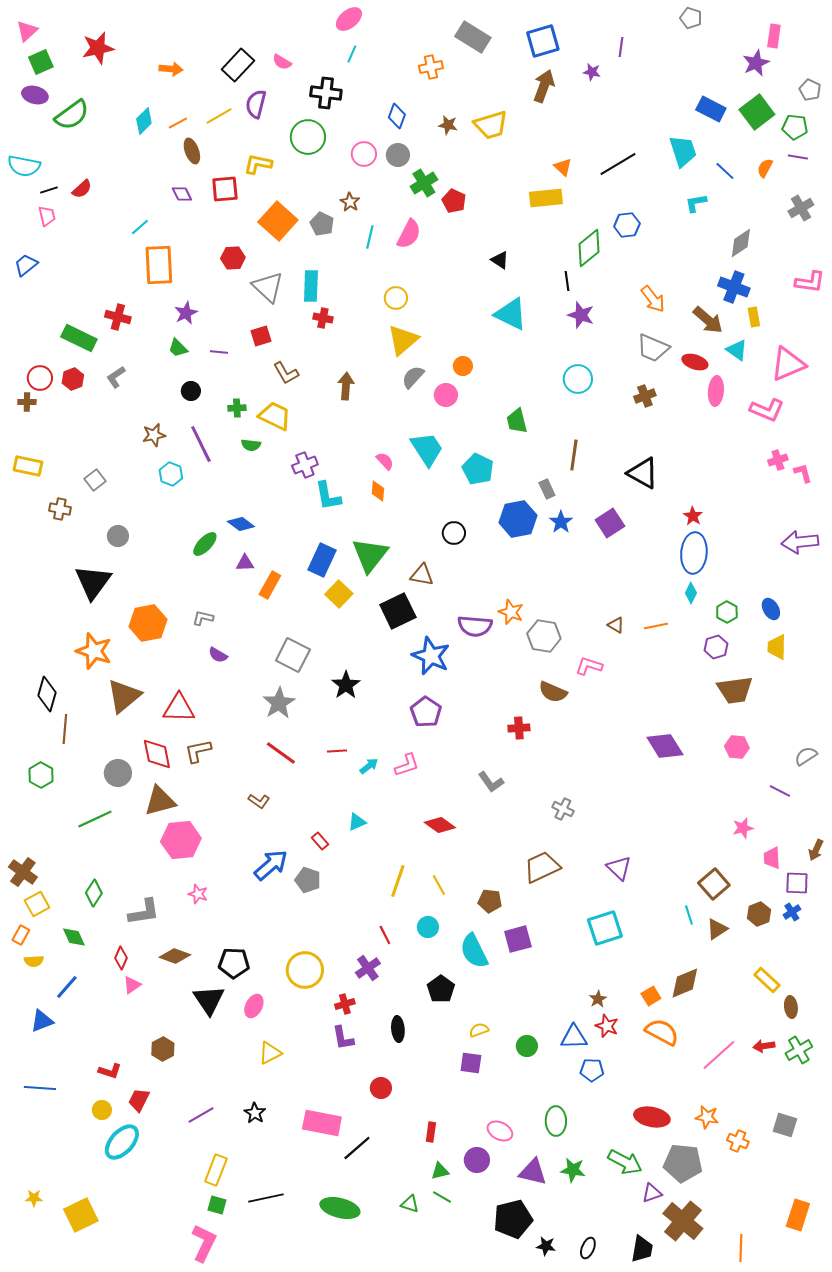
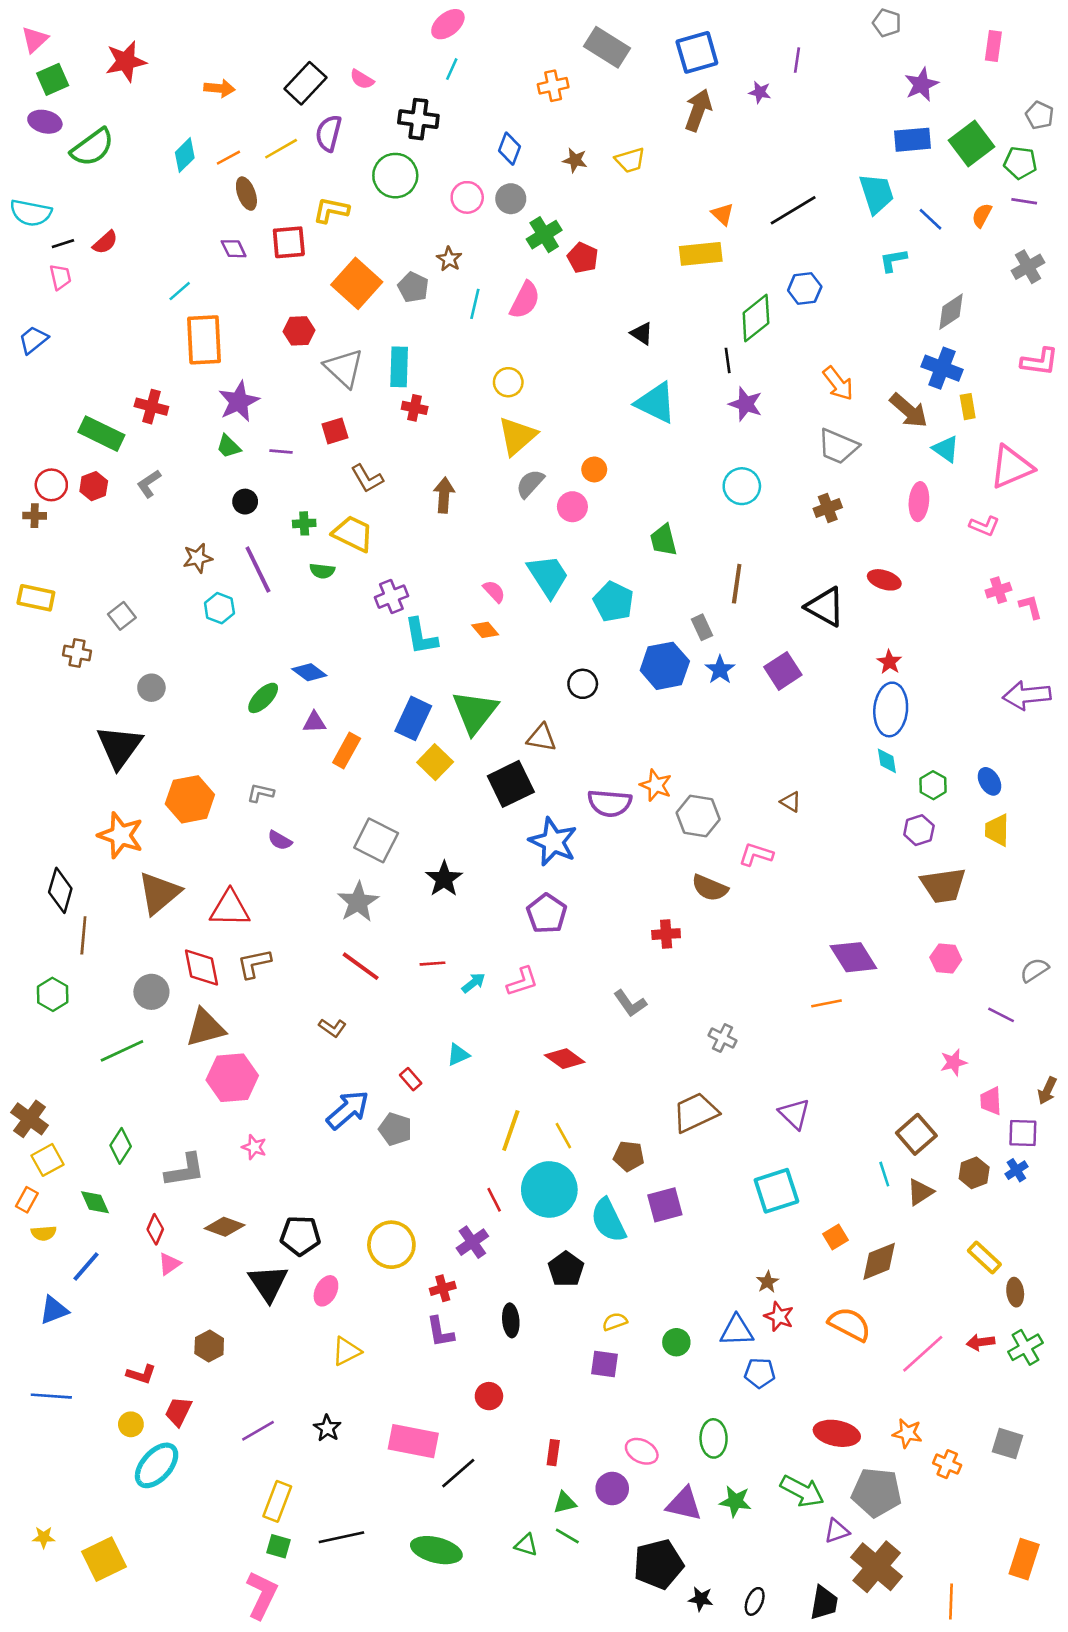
purple star: (756, 63) -> (921, 84), moved
blue rectangle: (711, 109) -> (913, 140), turned -32
yellow trapezoid: (491, 125) -> (630, 160), size x0.7
purple star: (186, 313) -> (239, 401), size x1.4
red ellipse: (695, 362) -> (884, 580), moved
pink L-shape: (767, 410) -> (984, 526), size x0.7
orange diamond: (378, 491) -> (485, 630), turned -45
cyan diamond: (691, 593) -> (887, 761), turned -35
orange line: (656, 626) -> (827, 1003), moved
cyan circle: (428, 927) -> (549, 1189), size x2.0
orange square: (651, 996) -> (835, 1237), moved

